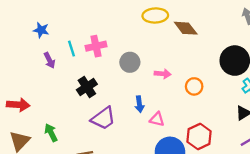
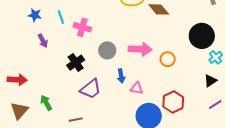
pink cross: (96, 46) -> (82, 27), turned 30
cyan line: (72, 49) -> (61, 17), moved
gray circle: (130, 62) -> (107, 50), moved
pink arrow: (163, 74) -> (140, 49), size x1.6

